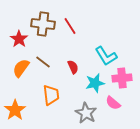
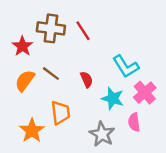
pink cross: (122, 78) -> (145, 93), turned -36
cyan star: (95, 83) -> (113, 98), turned 30
pink semicircle: (113, 103) -> (134, 122), turned 42
orange star: (15, 110) -> (32, 131), moved

